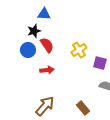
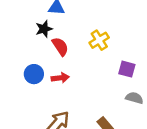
blue circle: (28, 50) -> (34, 74), moved
yellow cross: (79, 50) -> (99, 40), moved

